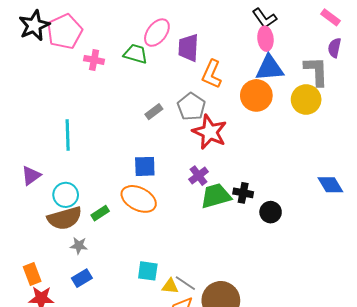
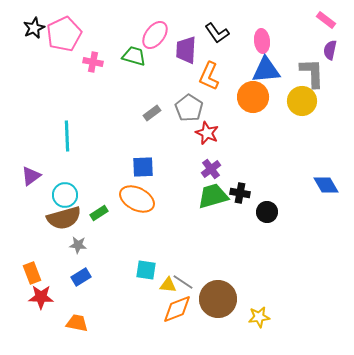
black L-shape: (264, 18) -> (217, 33), moved
black star: (34, 25) -> (34, 28), size x0.7
red star: (210, 132) -> (207, 133), size x0.7
purple cross: (199, 176) -> (211, 169), moved

